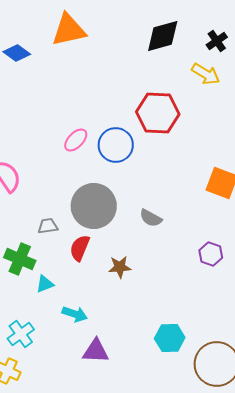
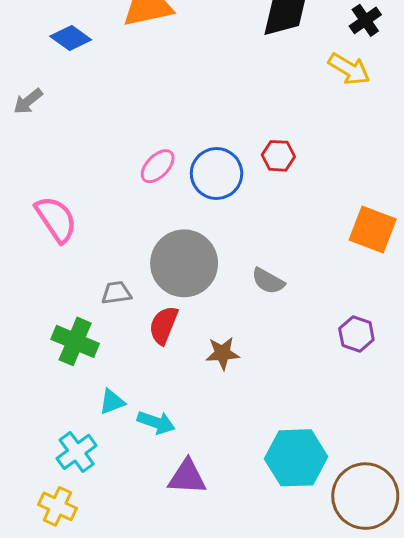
red hexagon: (158, 113) -> (278, 156), moved, size x0.5
cyan triangle: (45, 284) -> (112, 402), moved
cyan hexagon: (170, 338) -> (296, 458), size x1.4

